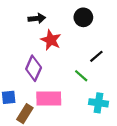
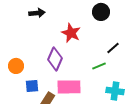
black arrow: (37, 18) -> (37, 13), moved
green line: (81, 76) -> (99, 66), turned -64

